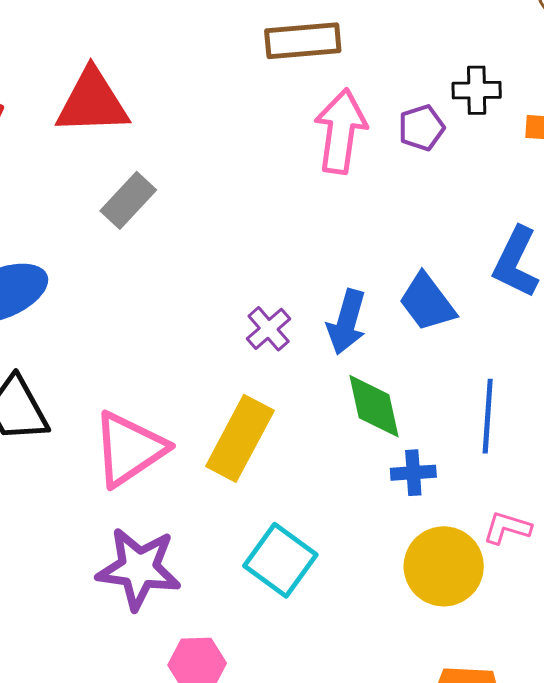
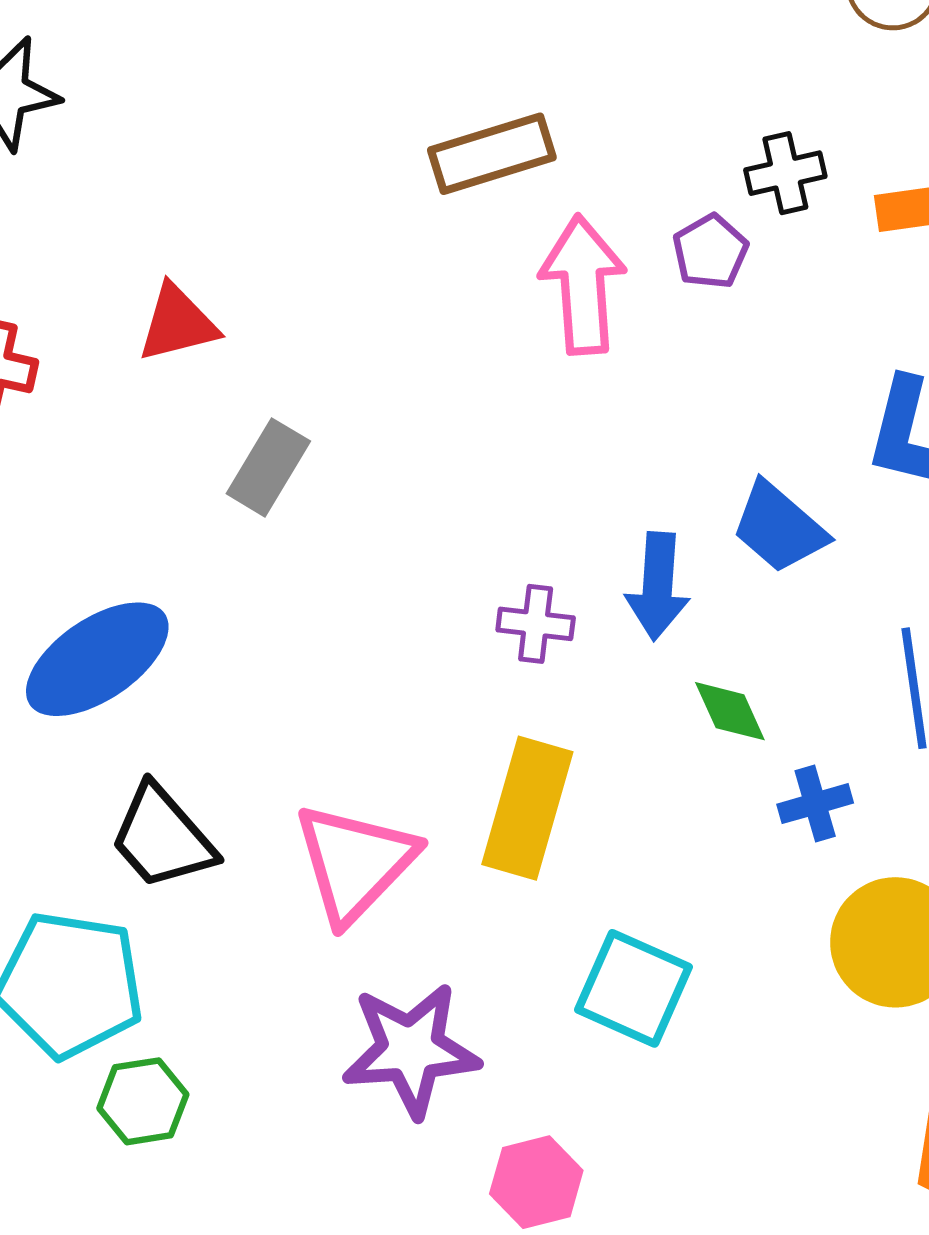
red triangle: (92, 102) -> (178, 323), size x0.7
purple cross: (269, 329) -> (536, 624), turned -30
green diamond: (374, 406) -> (730, 711), size x0.7

